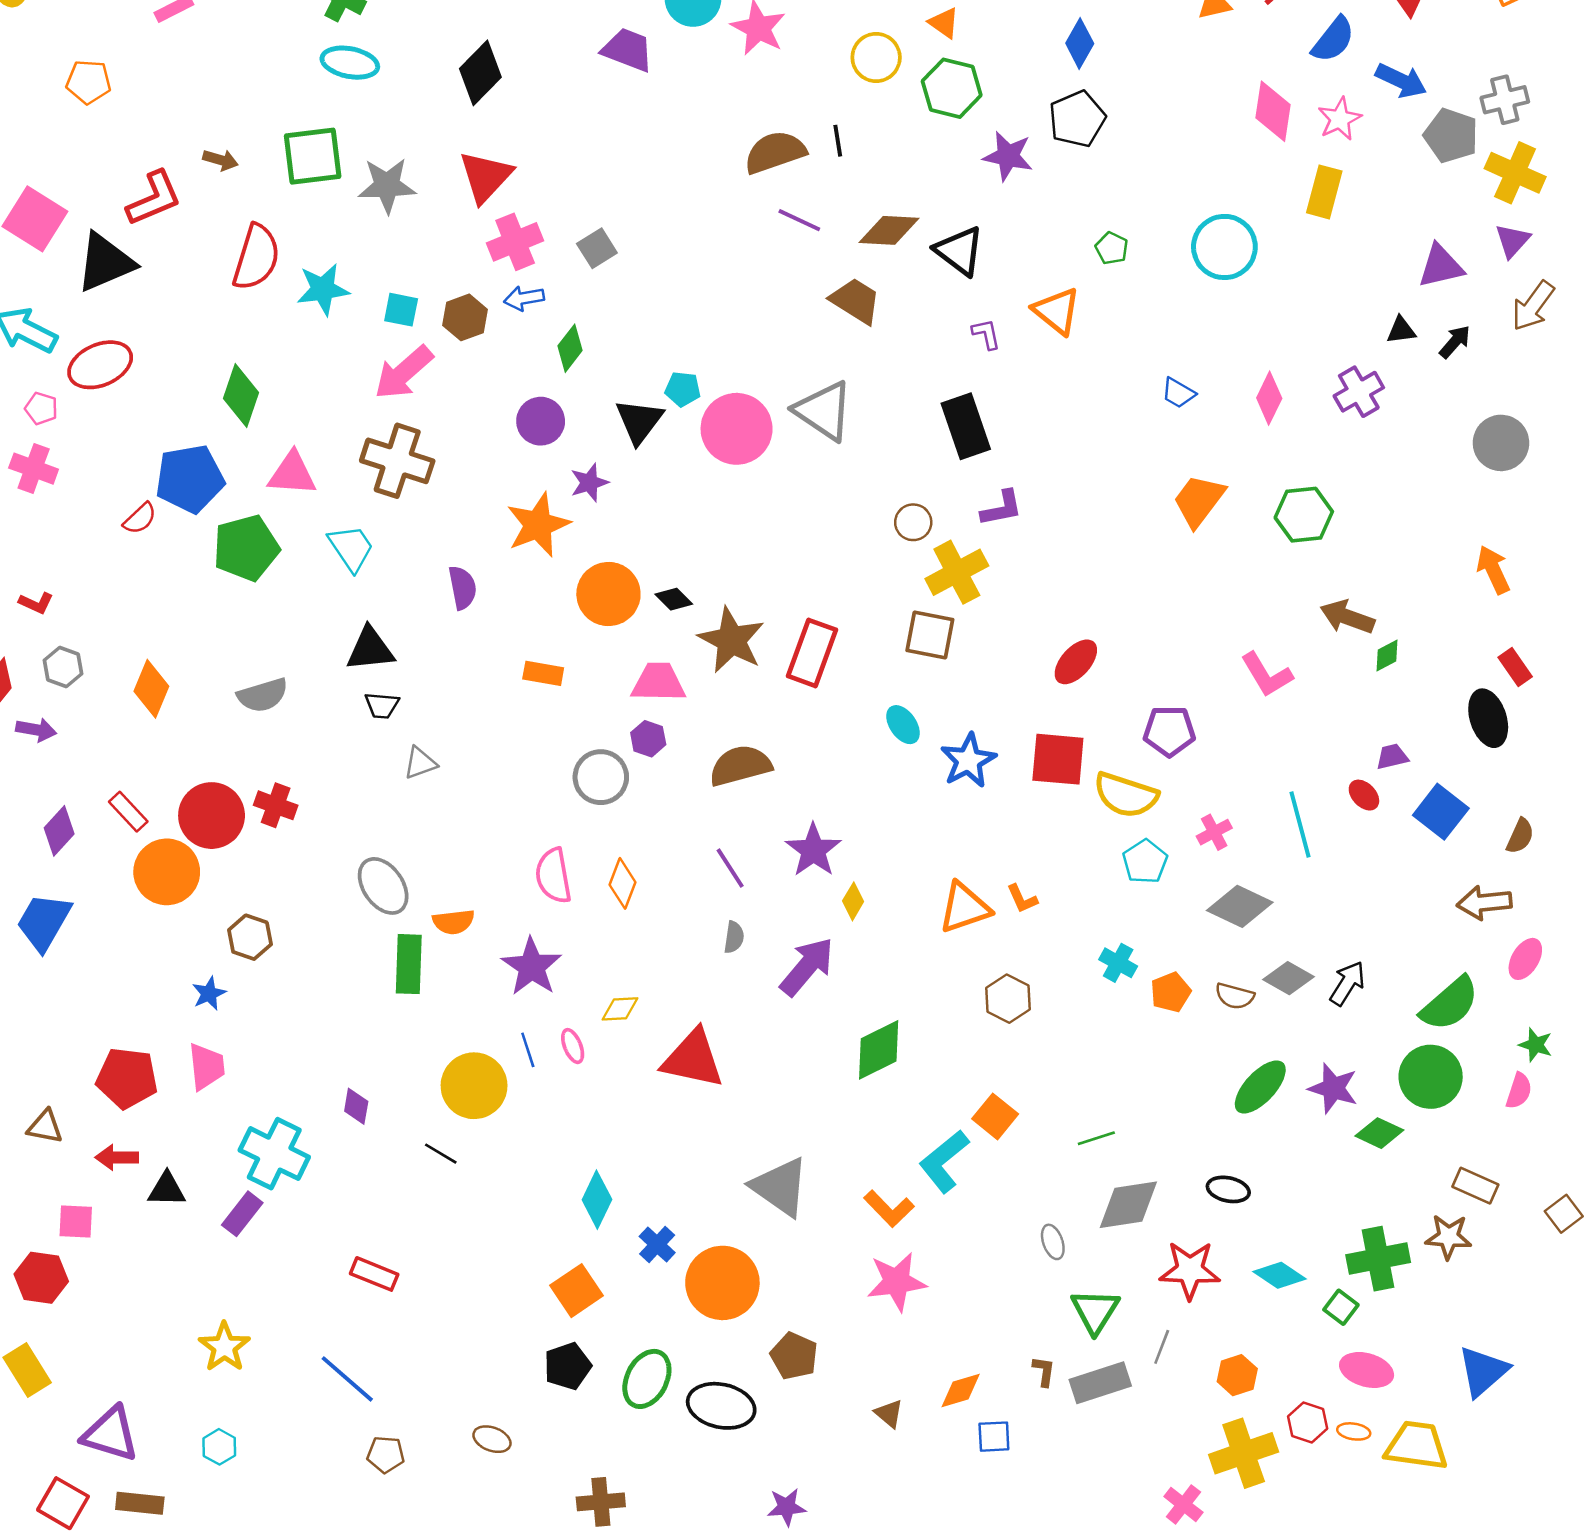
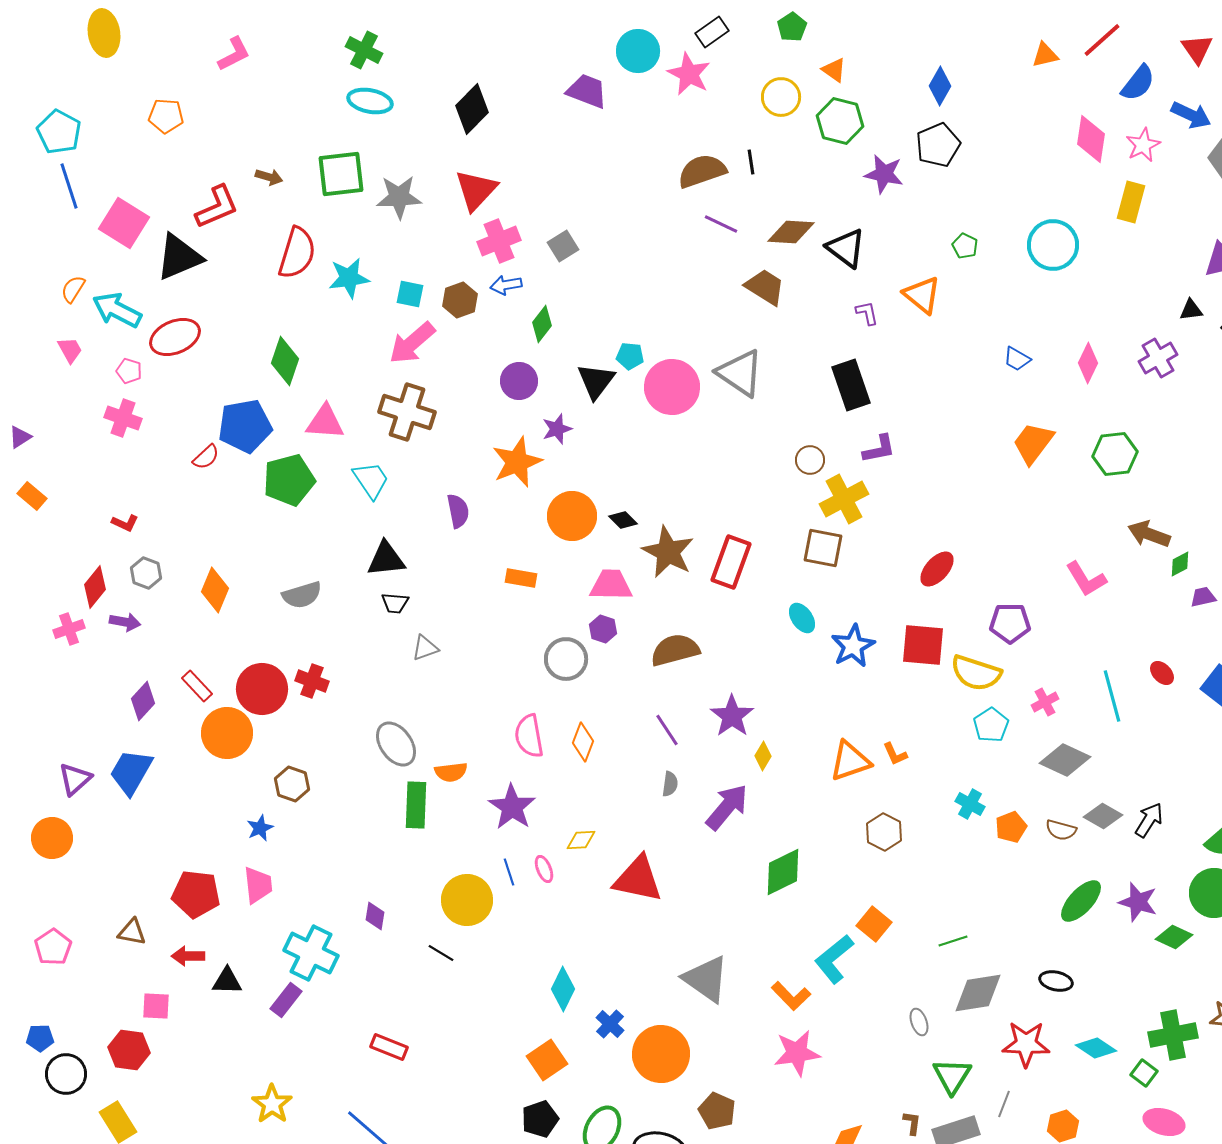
purple trapezoid: (1392, 757) -> (1203, 597), moved

